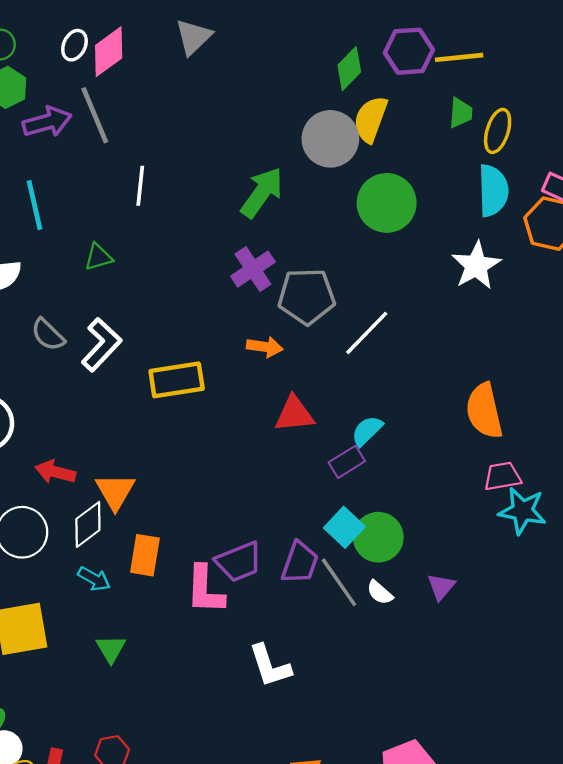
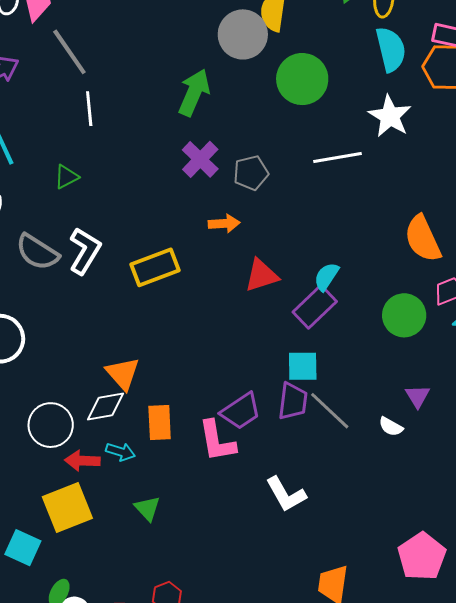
gray line: (95, 115) -> (69, 52), moved
gray pentagon: (307, 296) -> (251, 173), size x0.7
white line: (367, 333) -> (338, 158), moved, turned 48
gray semicircle: (48, 335) -> (37, 252), size x1.4
purple rectangle: (347, 462) -> (315, 307), size x1.4
red arrow: (55, 472) -> (82, 461), moved
white diamond: (88, 524) -> (105, 407), turned 39
cyan square: (344, 527) -> (303, 366), moved, turned -32
green circle: (378, 537) -> (404, 315), moved
white semicircle: (380, 593) -> (391, 427), moved

